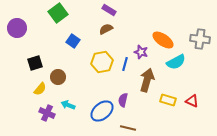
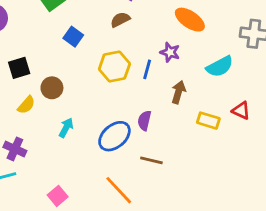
orange ellipse: (163, 40) -> (190, 20), moved
brown arrow: (147, 80) -> (178, 92), size x0.7
red triangle: (192, 101) -> (241, 111), moved
cyan arrow: (68, 105) -> (66, 128), turned 96
purple cross: (47, 113) -> (15, 149), moved

